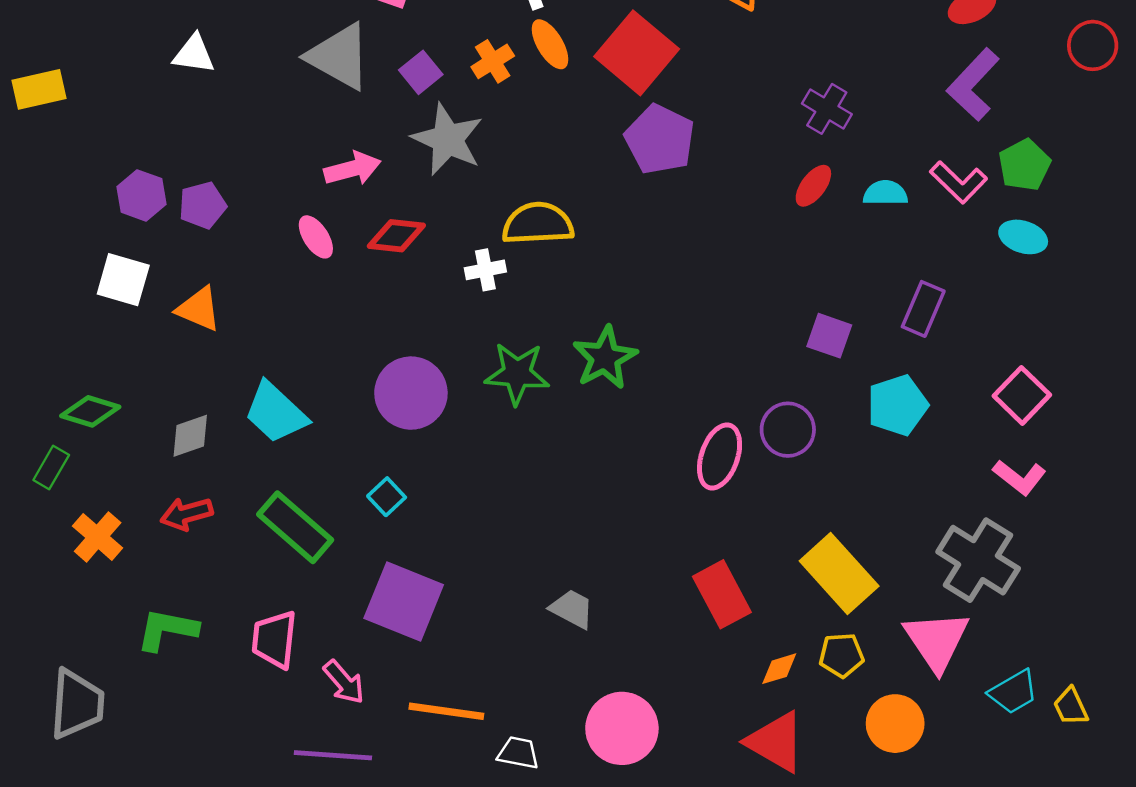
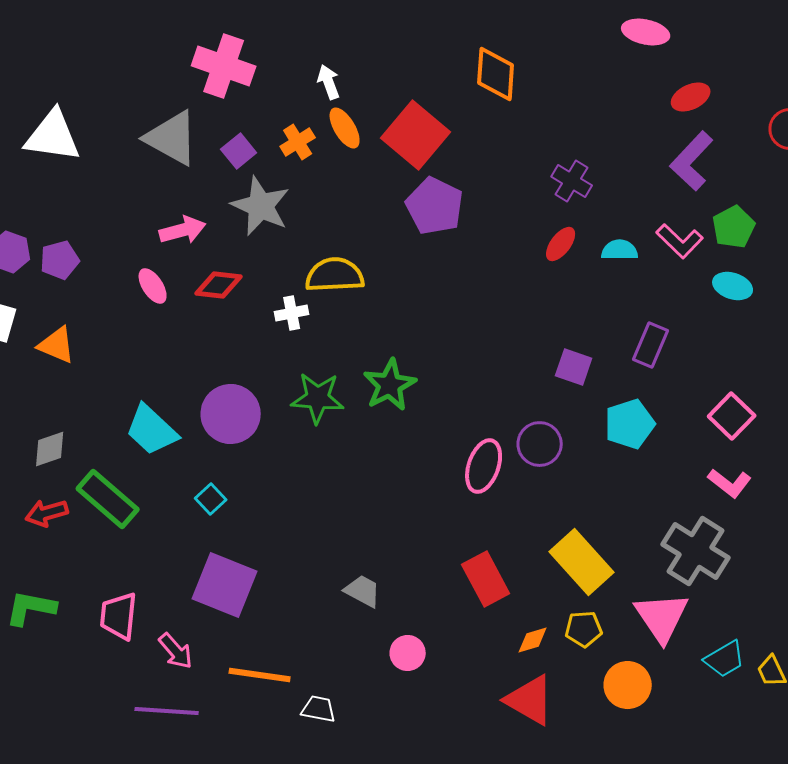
white triangle: (194, 54) -> (53, 136), size x1.6
cyan trapezoid: (276, 413) -> (152, 430), moved
green rectangle: (295, 527) -> (108, 499), moved
pink circle: (622, 728) -> (408, 653), moved, size x0.6

